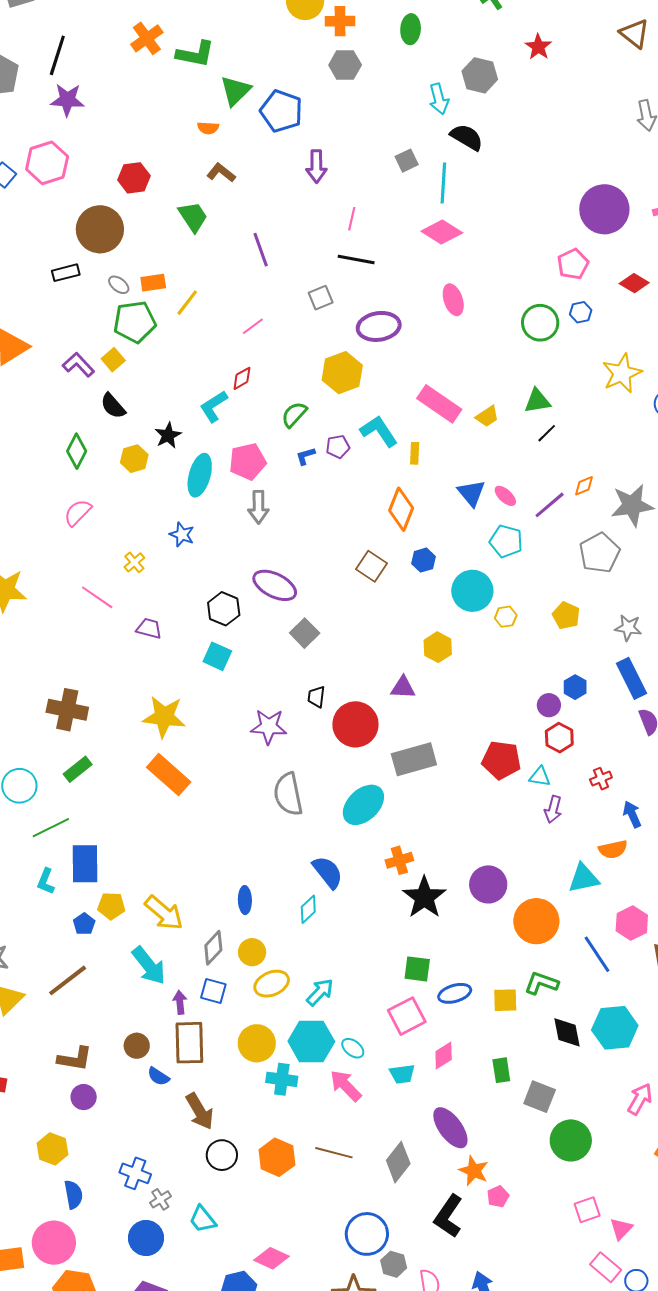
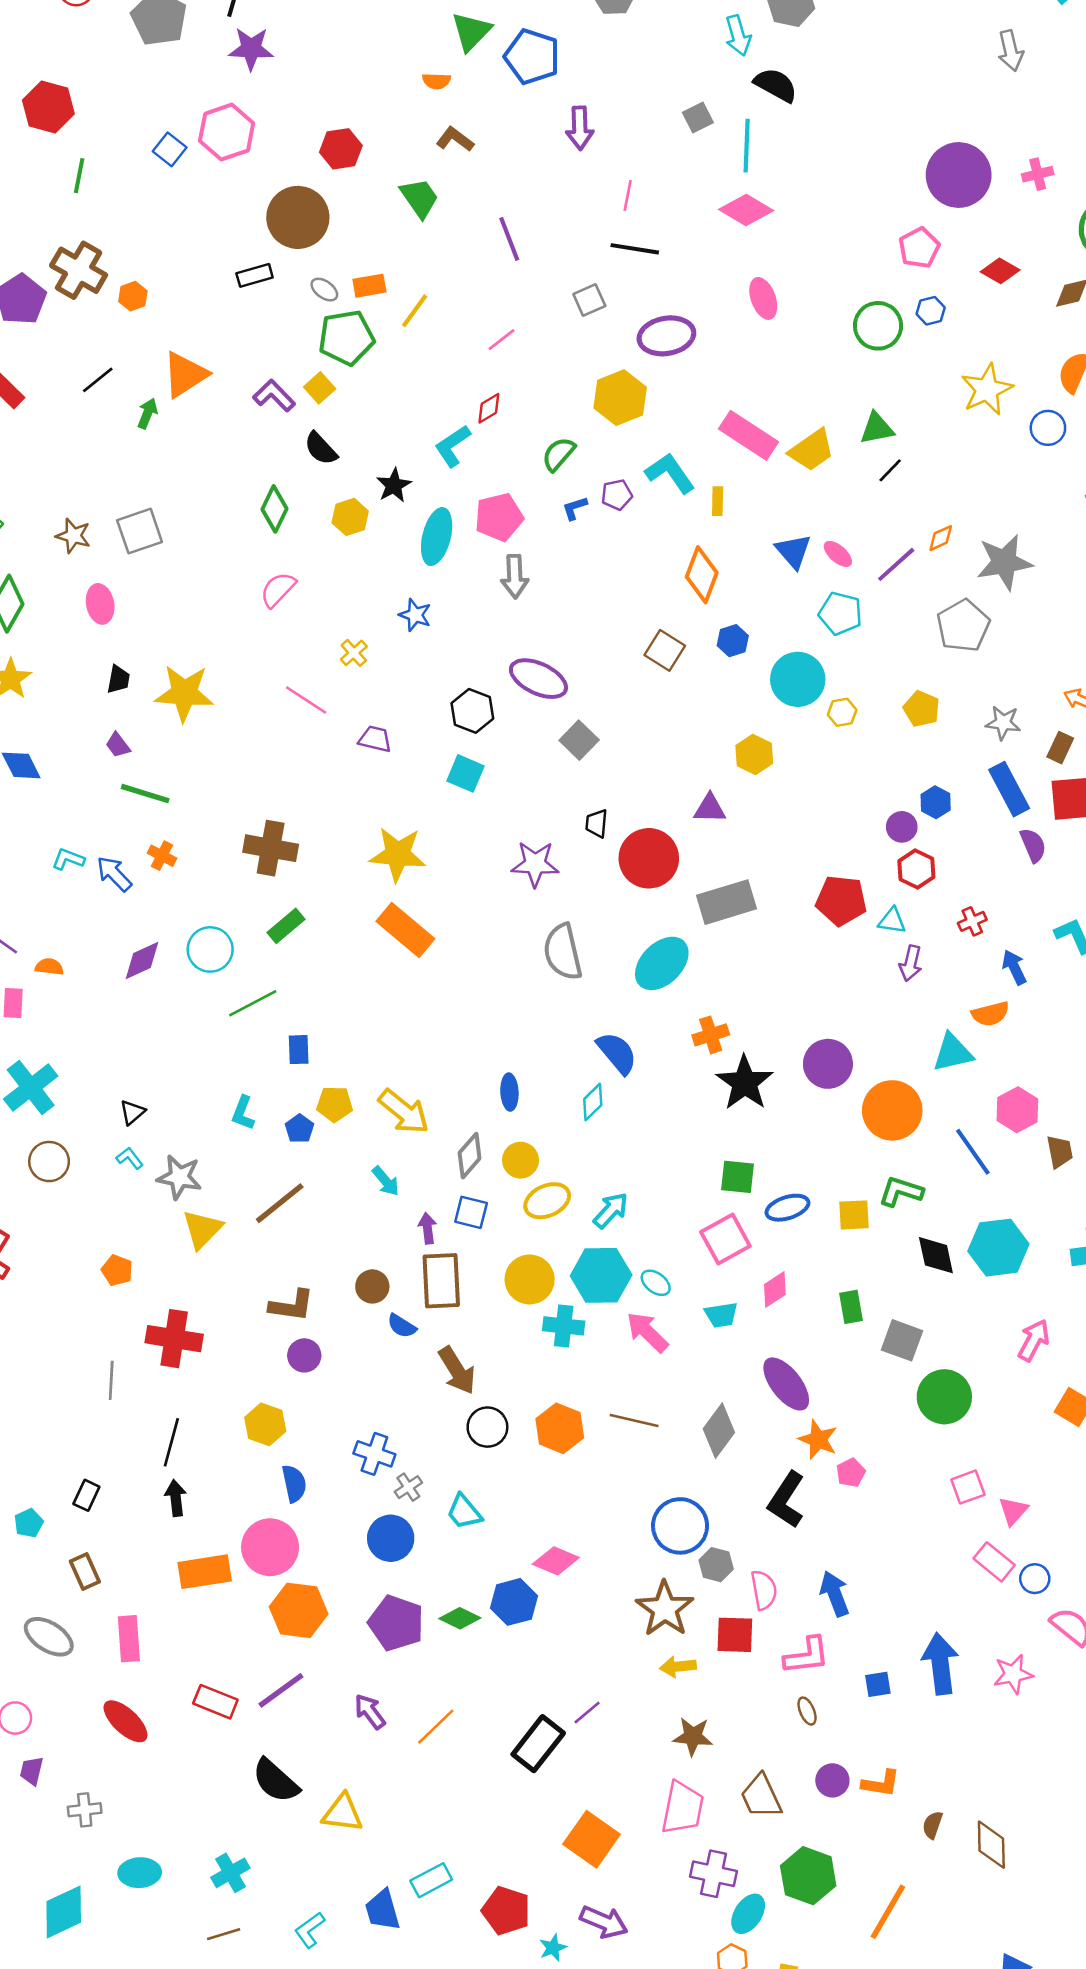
yellow trapezoid: (487, 416) -> (812, 450), size x1.5
blue rectangle: (85, 864) -> (299, 1050), size x0.6
cyan L-shape: (46, 881) -> (243, 1113), moved
cyan arrow: (149, 966) -> (386, 1181), size x0.6

